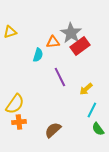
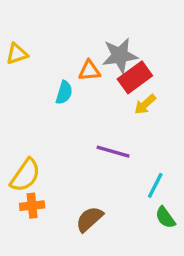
gray star: (71, 33) -> (120, 55), turned 30
purple line: (60, 77) -> (113, 152), moved, turned -48
yellow arrow: (86, 89) -> (145, 104), moved

